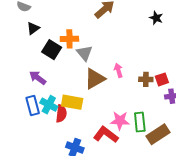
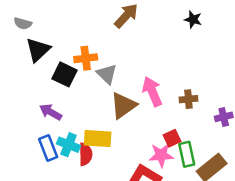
black triangle: (33, 28) -> (38, 50), size x1.5
pink arrow: (118, 70) -> (152, 92), size x1.6
red square: (162, 79) -> (172, 138), moved

